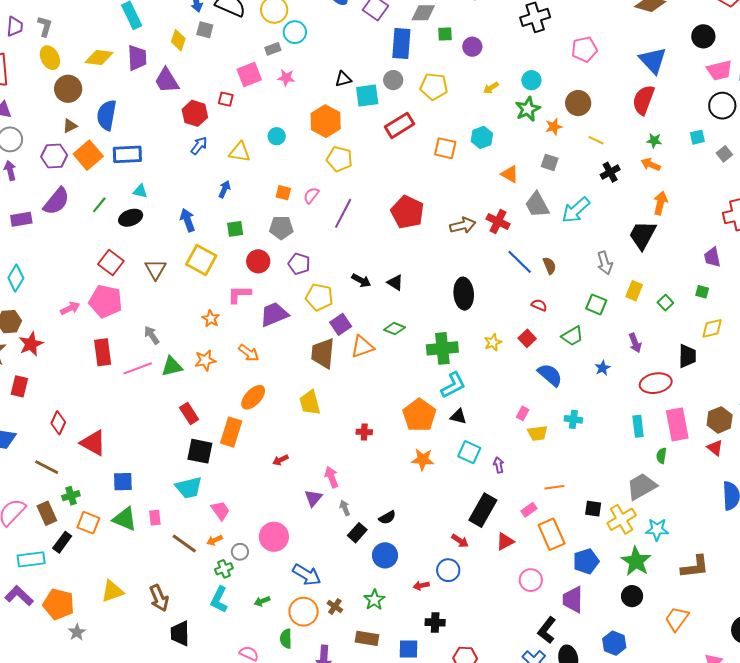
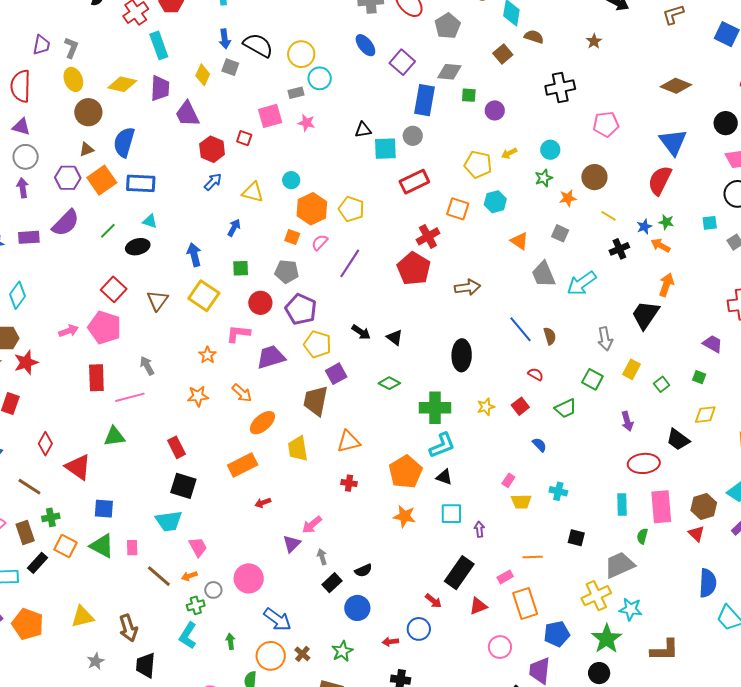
yellow pentagon: (434, 86) -> (478, 164), moved
green star: (528, 109) -> (544, 178), size x0.7
orange hexagon: (326, 121) -> (312, 209), moved
red cross: (498, 221) -> (428, 236), moved, turned 30
purple trapezoid: (712, 257) -> (713, 344), turned 125
purple pentagon: (299, 264) -> (301, 309), size x1.4
orange triangle: (362, 347) -> (349, 441), moved
black trapezoid: (687, 356) -> (678, 440), turned 120
green triangle: (172, 366) -> (114, 436), moved
blue star: (602, 368) -> (644, 227), moved
blue semicircle: (550, 375) -> (539, 445), size x0.6
orange ellipse: (253, 397) -> (262, 423), moved
orange rectangle: (231, 432) -> (243, 465), moved, turned 40
cyan square: (469, 452) -> (451, 514), turned -30
pink arrow: (332, 477) -> (312, 525), turned -115
black square: (593, 509) -> (576, 538), moved
green arrow: (262, 601) -> (230, 641), turned 98
gray star: (77, 632) -> (96, 661), moved

